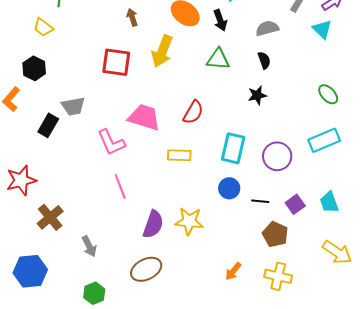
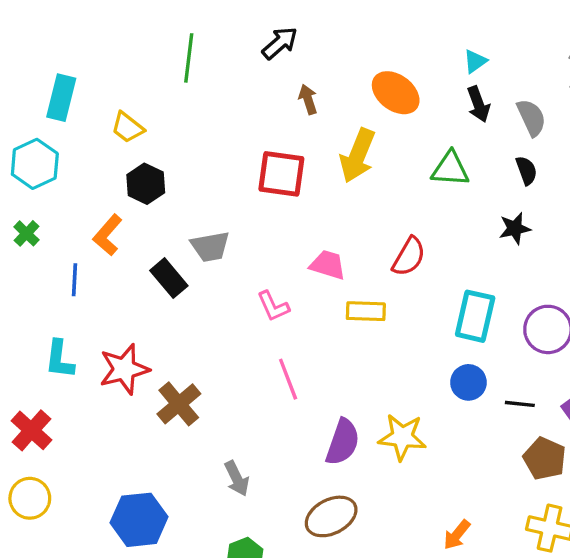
black arrow: (220, 20) -> (478, 104), moved
yellow trapezoid: (43, 27) -> (127, 127), moved
gray semicircle: (267, 28) -> (531, 118), turned 80
pink trapezoid: (144, 117) -> (328, 265), size x0.7
black rectangle: (48, 125) -> (169, 278), turned -70
pink L-shape: (111, 142) -> (273, 306), size x0.7
yellow rectangle: (179, 155) -> (366, 311), moved
brown cross: (50, 217) -> (179, 404), moved
orange arrow: (233, 271) -> (457, 535), moved

